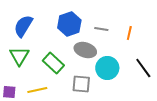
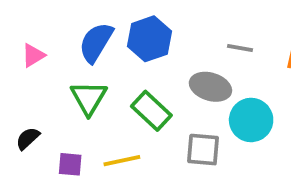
blue hexagon: (69, 24) -> (150, 39), moved

